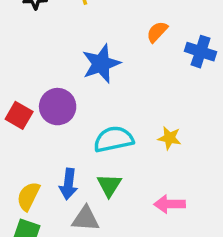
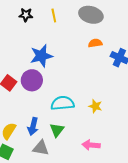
orange semicircle: (157, 32) -> (95, 43), turned 32
blue star: (101, 64) -> (41, 56), moved

